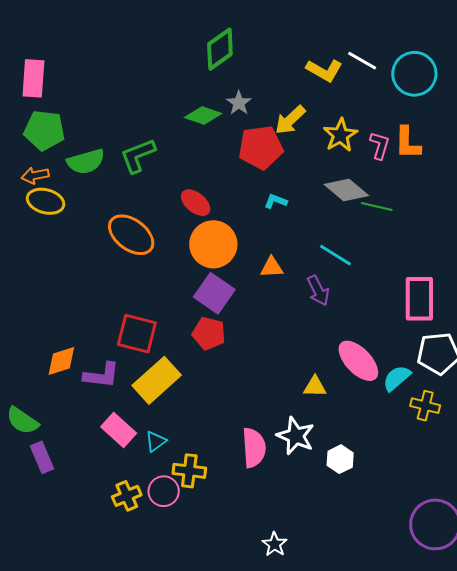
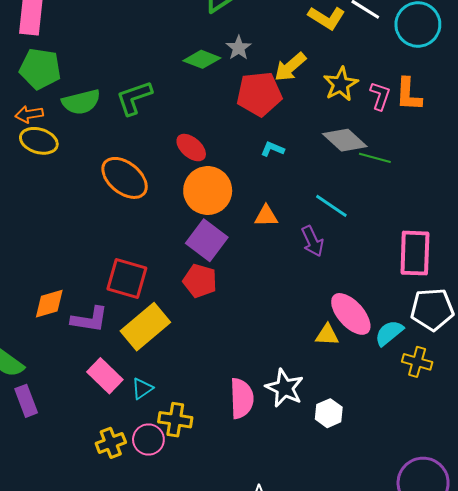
yellow triangle: (315, 387) -> (327, 335), moved

